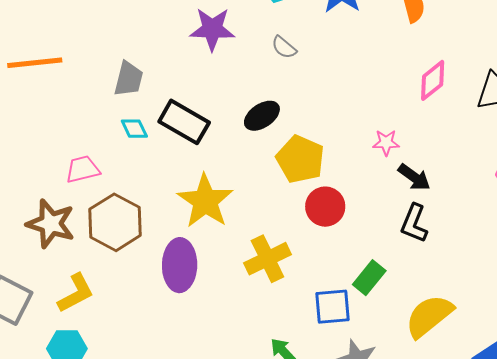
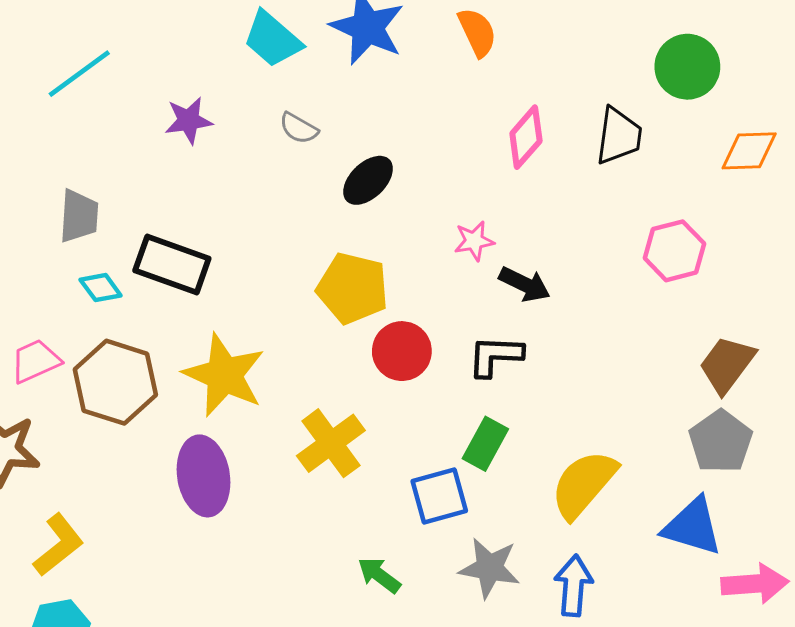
purple star: (212, 29) -> (189, 120), size x0.7
black ellipse: (262, 116) -> (368, 180), moved
brown hexagon: (115, 222) -> (115, 382), moved
black L-shape: (414, 223) -> (495, 356), moved, turned 81

